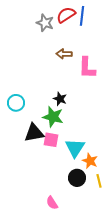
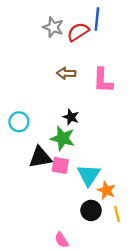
red semicircle: (66, 15) -> (78, 32), moved
brown arrow: (64, 54) -> (66, 73), moved

